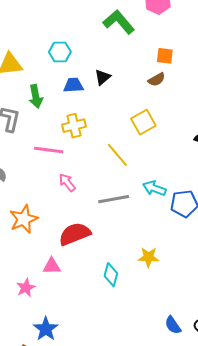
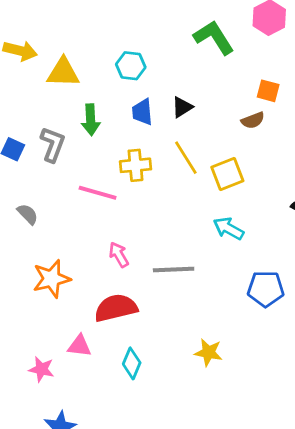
blue trapezoid: (73, 85) -> (142, 112), turned -100
yellow line: (117, 155) -> (186, 158), moved
pink arrow: (67, 182) -> (119, 255), moved
cyan arrow: (154, 188) -> (229, 228), moved
cyan diamond: (111, 275) -> (132, 363), moved
pink star: (26, 288) -> (41, 369), turned 30

